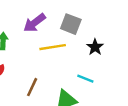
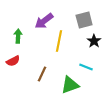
gray square: (71, 24) -> (84, 20), moved, turned -36
yellow line: (53, 47) -> (59, 41), turned -70

